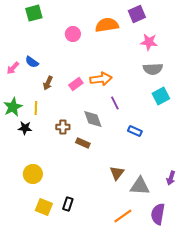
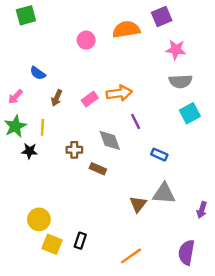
green square: (34, 13) -> (26, 15), moved
pink arrow: (13, 68) -> (15, 97), moved
yellow circle: (33, 174) -> (39, 219), moved
gray triangle: (140, 186) -> (164, 193), moved
orange line: (123, 216) -> (131, 256), moved

